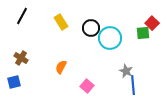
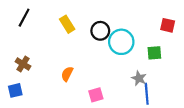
red square: (152, 23) -> (168, 25), turned -32
green square: (143, 33) -> (154, 53), moved
pink square: (87, 86) -> (96, 95), turned 32

